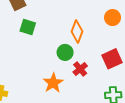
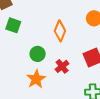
green circle: (65, 52) -> (38, 54), moved

